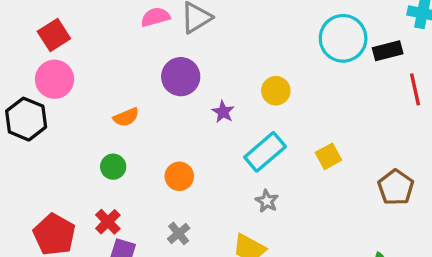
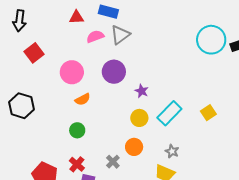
pink circle: (55, 79) -> (72, 72), moved
yellow circle: (276, 91) -> (139, 118), moved
orange circle: (179, 176) -> (134, 147), moved
gray star: (267, 201) -> (172, 151), moved
gray cross: (179, 233) -> (113, 162), moved

